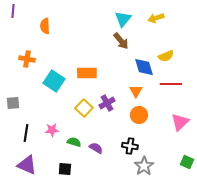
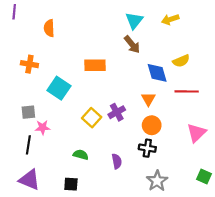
orange rectangle: (87, 73) -> (95, 65), moved
gray square: (13, 103) -> (28, 112), moved
pink star: (52, 130) -> (43, 127), moved
black cross: (130, 146) -> (147, 148), moved
purple semicircle: (96, 148) -> (117, 161), moved, turned 48

